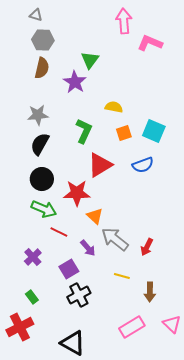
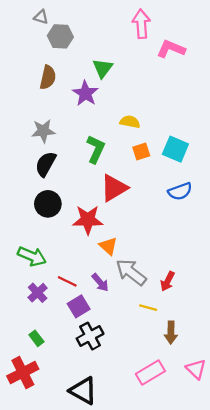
gray hexagon: (43, 40) -> (60, 36), moved
blue semicircle: (143, 165) -> (180, 191), moved
green arrow: (44, 209) -> (32, 256), moved
red line: (59, 232) -> (67, 281), moved
yellow line: (122, 276) -> (148, 308), moved

